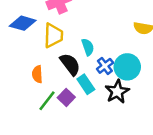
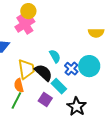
yellow trapezoid: (53, 35) -> (26, 69), moved
black star: (117, 92) -> (77, 107), moved
green line: (47, 101) -> (16, 101), moved

